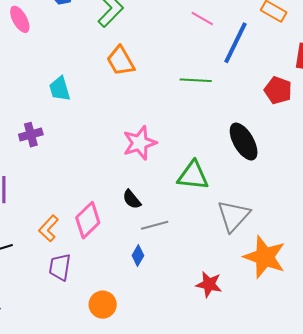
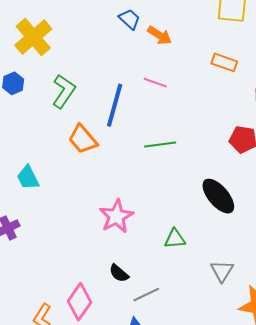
blue line: (236, 43) -> (115, 105), moved
green triangle: (193, 176) -> (175, 239), size x0.7
gray triangle: (233, 216) -> (222, 271), size x0.7

